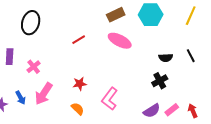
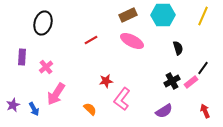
black line: (191, 56) -> (203, 68), moved, turned 64
black semicircle: (166, 58) -> (178, 48), moved, turned -104
red star: (80, 84) -> (106, 81), moved
blue arrow: (21, 98) -> (34, 109), moved
pink rectangle: (172, 110) -> (191, 82), moved

